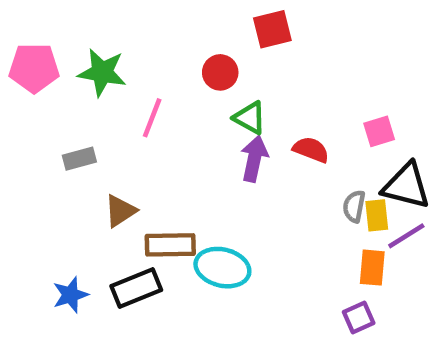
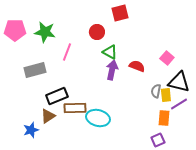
pink square: (379, 131) -> (167, 58), turned -32
gray rectangle: (79, 159) -> (35, 70), size x1.5
brown triangle: (120, 211) -> (48, 116), moved
black rectangle: (136, 288) -> (57, 96), moved

